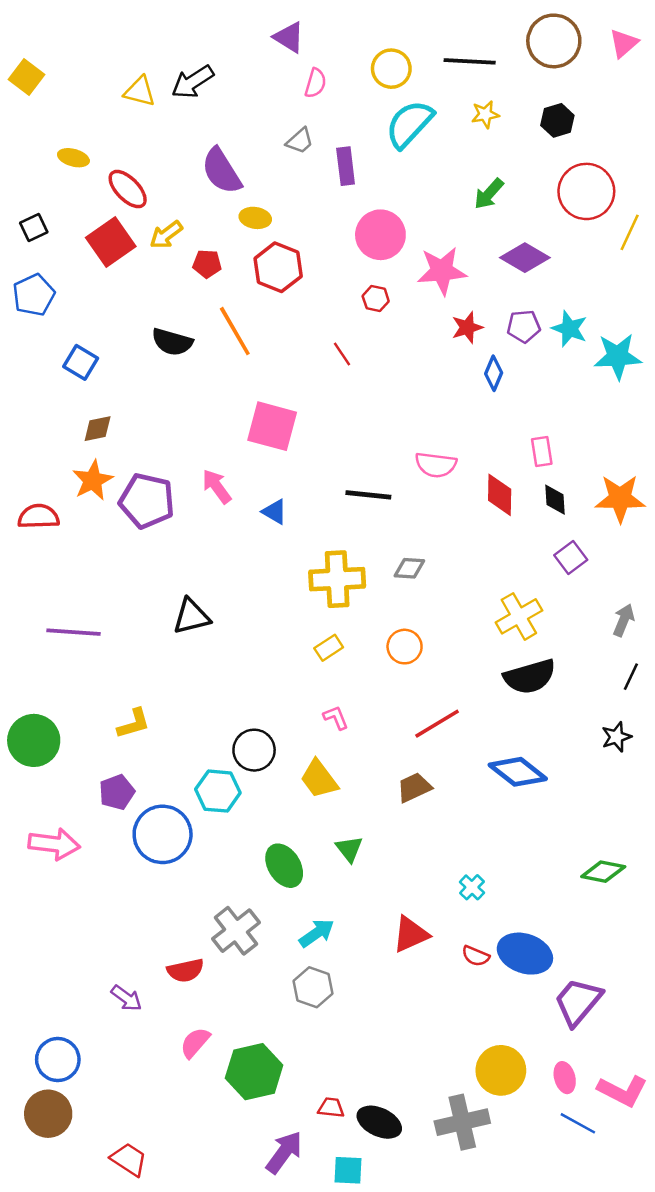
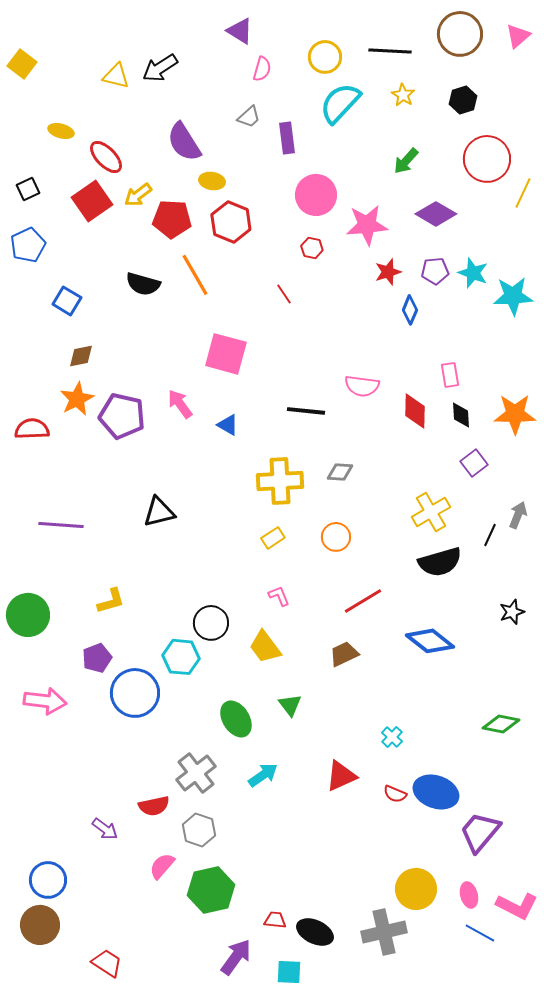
yellow star: (485, 114) -> (403, 95), turned -30
red pentagon: (207, 264) -> (172, 219), size x1.6
black line: (631, 677) -> (490, 535), moved
gray hexagon: (313, 987) -> (199, 830), moved

